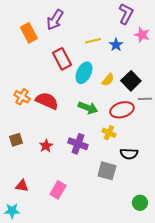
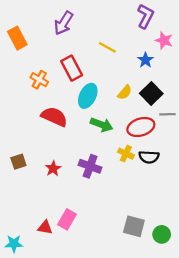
orange rectangle: (29, 33) -> (17, 38), moved
yellow line: (93, 41) -> (107, 47), turned 42
blue star: (116, 45) -> (145, 60), moved
cyan ellipse: (84, 73) -> (88, 96), moved
orange cross: (22, 97) -> (39, 80), moved
black semicircle: (129, 154) -> (149, 157), moved
gray square: (107, 171) -> (134, 226), moved
red triangle: (22, 186) -> (45, 227), moved

